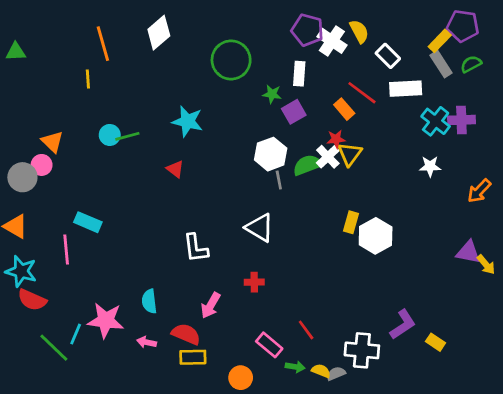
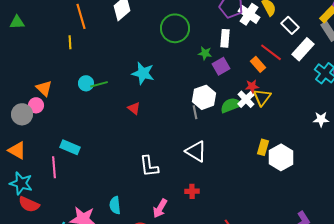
white rectangle: (406, 89) -> (303, 49), turned -45
white star: (430, 166) -> (321, 119), moved
gray line: (279, 180) -> (195, 112), moved

